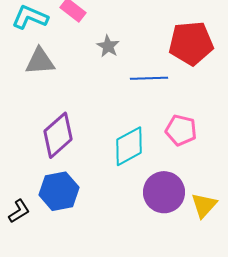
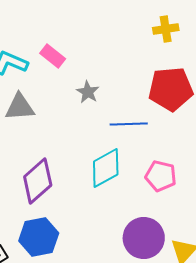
cyan diamond: (129, 146) -> (106, 168), moved

